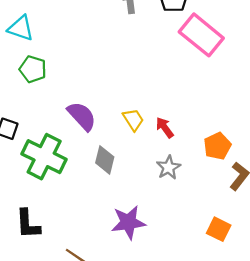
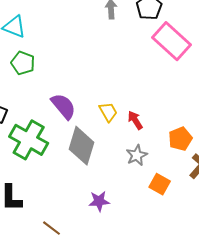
gray diamond: (105, 160) -> (81, 146), size x1.5
purple star: (128, 222) -> (99, 201), size x0.7
orange square: (219, 229) -> (160, 184), moved

